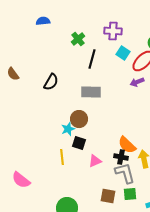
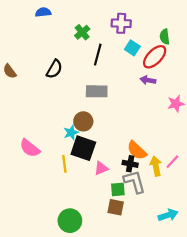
black semicircle: (51, 82) -> (54, 69), moved
purple arrow: (137, 82) -> (148, 80), turned 32
black square: (79, 143) -> (83, 148), size x1.6
pink semicircle: (21, 180) -> (30, 148), moved
green square: (130, 194) -> (118, 189), moved

